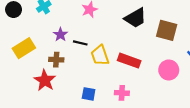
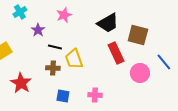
purple star: (60, 35) -> (38, 30), moved
brown cross: (56, 60) -> (53, 68), moved
red rectangle: (129, 61) -> (116, 53), moved, turned 45

